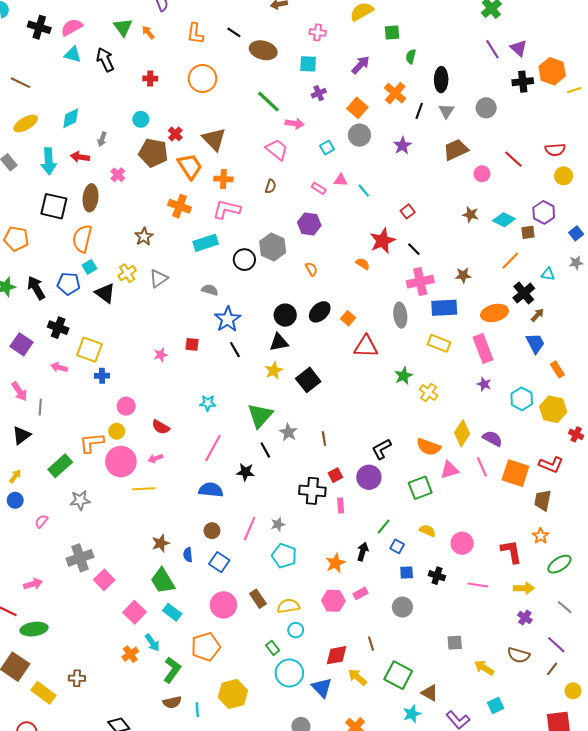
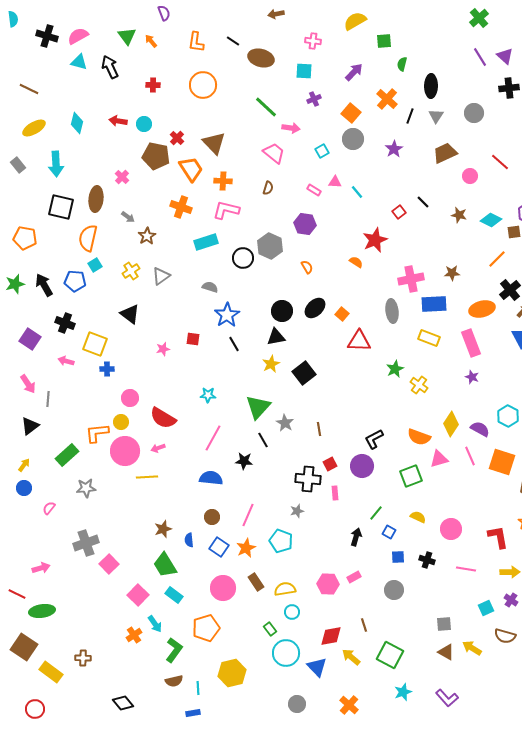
cyan diamond: (71, 118) -> (77, 123), turned -50
gray arrow: (102, 139) -> (128, 217), moved, turned -72
red arrow: (80, 157) -> (118, 121), moved
black line: (414, 249) -> (423, 202), moved
black triangle: (105, 293) -> (130, 314), moved
cyan hexagon: (522, 399) -> (508, 416), moved
red semicircle: (161, 427) -> (163, 418), size x1.5
gray star: (278, 524) -> (297, 511), moved
orange star: (335, 563) -> (246, 548), moved
brown triangle: (430, 693) -> (446, 652), moved
cyan square: (496, 705) -> (486, 608), moved

